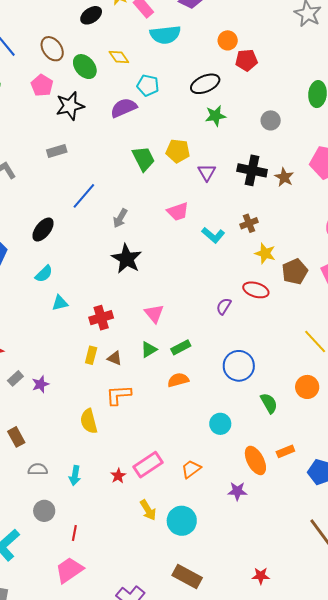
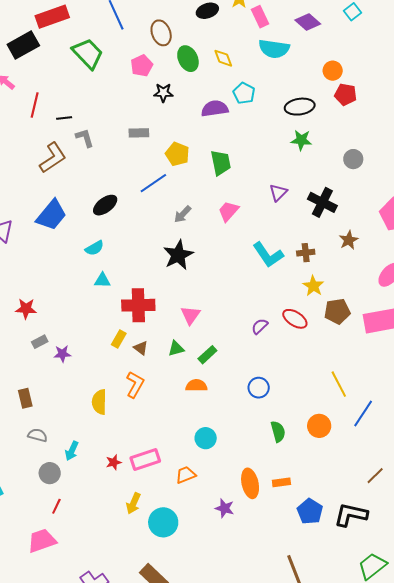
black star: (70, 106) -> (163, 93), size x0.7
yellow pentagon: (178, 151) -> (177, 154), moved
brown star: (284, 177) -> (349, 240), moved
pink trapezoid: (178, 212) -> (228, 211), moved, turned 135
cyan L-shape: (213, 235) -> (268, 255), size x1.4
red cross: (101, 318) -> (138, 305), size x1.4
green rectangle: (181, 347) -> (207, 355), turned -30
blue circle: (239, 366) -> (259, 388), size x0.7
orange L-shape: (119, 395) -> (135, 384), turned 108
cyan circle: (220, 424) -> (206, 438), moved
yellow arrow: (148, 510) -> (133, 503), turned 40
gray circle: (44, 511) -> (50, 473), moved

